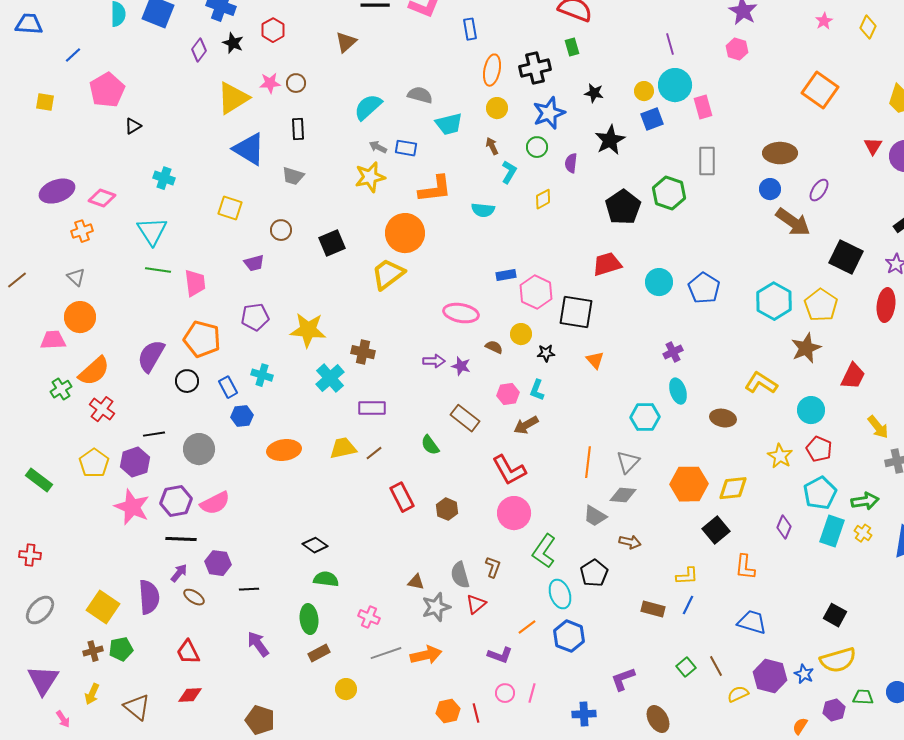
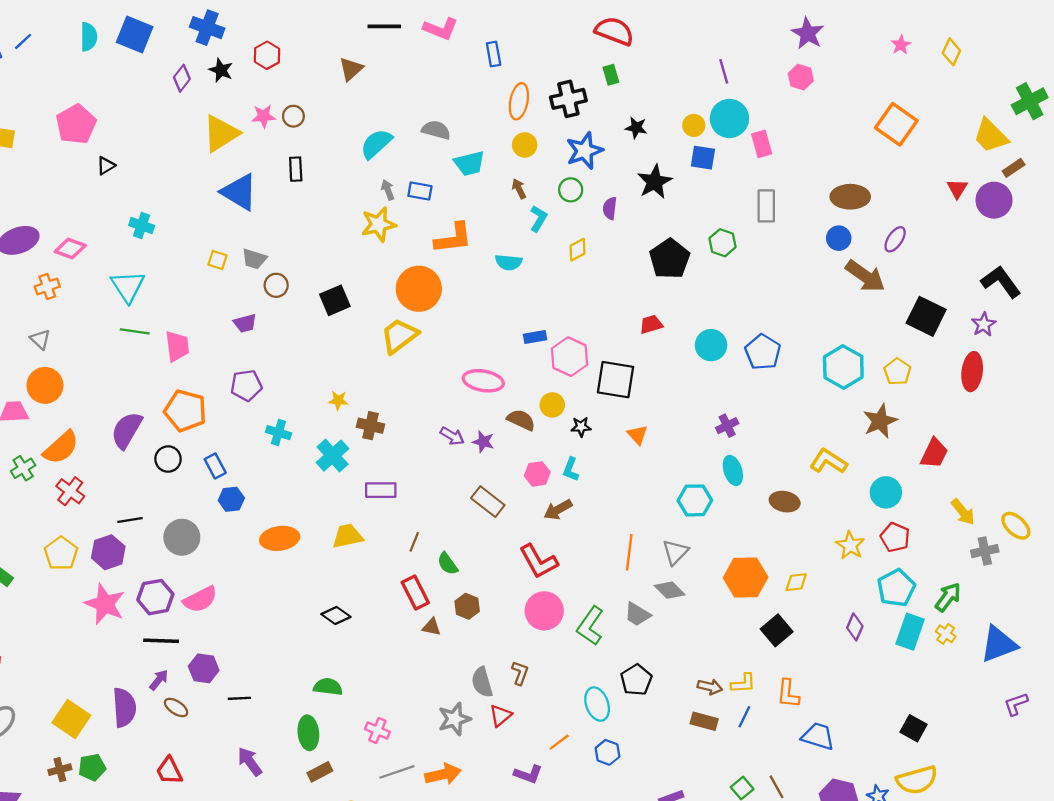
blue line: (73, 55) -> (23, 41), moved
blue square: (652, 119) -> (703, 158), turned 30
gray arrow: (378, 147) -> (388, 190), turned 42
gray trapezoid: (293, 176) -> (254, 259), moved
green hexagon: (669, 193) -> (723, 243), size x0.7
yellow square: (230, 208) -> (217, 260), size x0.7
red trapezoid: (607, 264) -> (651, 324), size x0.7
yellow pentagon: (821, 305) -> (897, 372), size x0.7
yellow star: (308, 330) -> (338, 400), moved, size x0.5
brown semicircle: (494, 347) -> (521, 420), size x1.4
purple arrow: (434, 361) -> (452, 436), turned 30
cyan cross: (262, 375) -> (278, 433), moved
green semicircle: (430, 445) -> (448, 564), moved
brown line: (374, 453) -> (414, 542), moved, turned -30
yellow diamond: (733, 488) -> (796, 582), size x0.7
gray diamond: (623, 495) -> (670, 590), turned 40
green arrow: (865, 501) -> (948, 597), turned -44
brown arrow: (630, 542) -> (710, 687), moved
black diamond: (315, 545) -> (336, 615), moved
green L-shape: (544, 551) -> (590, 626), moved
orange L-shape: (745, 567) -> (788, 694), moved
brown triangle: (416, 582) -> (431, 627), moved
blue hexagon: (569, 636) -> (607, 752), size x0.7

